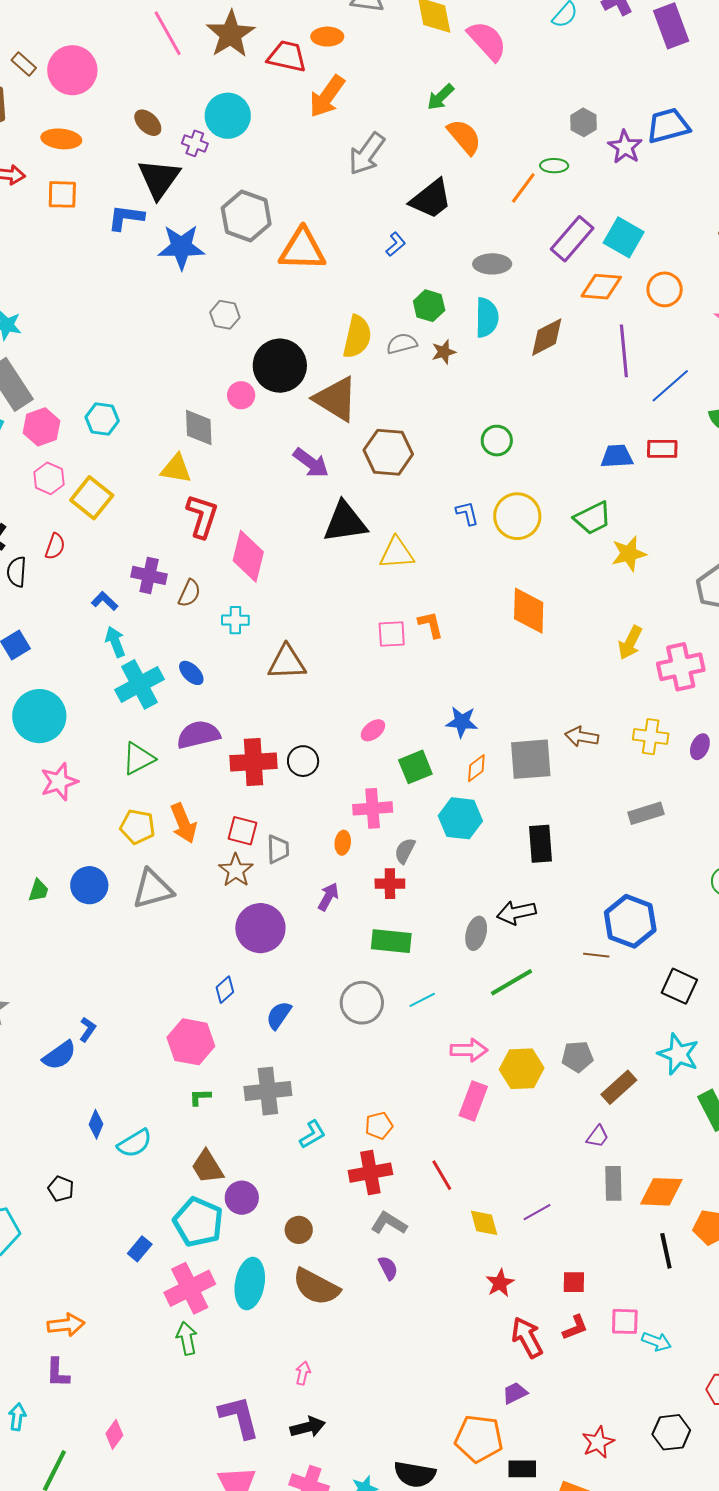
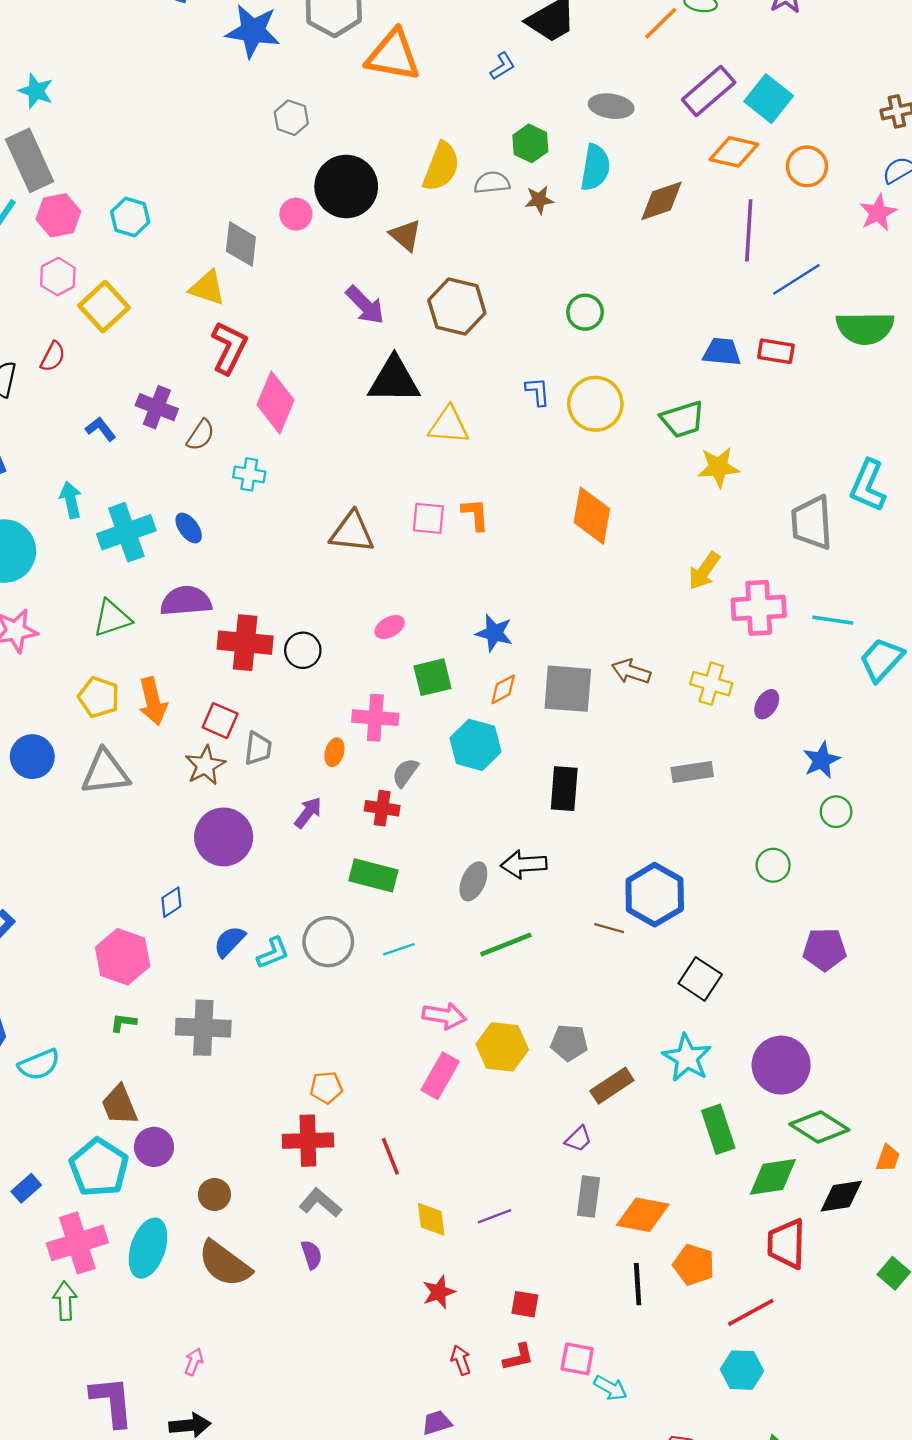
brown triangle: (336, 399) -> (405, 235), size x0.6
cyan arrow: (115, 642) -> (71, 500), moved
brown triangle: (287, 662) -> (352, 532), moved
cyan L-shape: (312, 1134) -> (273, 953), moved
red arrow: (527, 1337) -> (461, 1360), size x0.6

